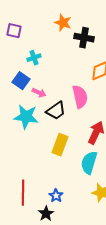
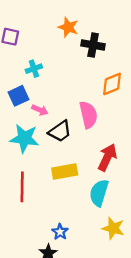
blue square: (21, 81) -> (19, 96), turned 30
yellow rectangle: (60, 145) -> (65, 172), turned 60
red line: (23, 193) -> (22, 187), moved

